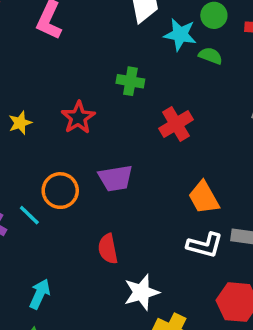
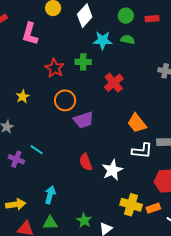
cyan star: (180, 35) -> (103, 40), moved
red star: (78, 118) -> (55, 68), moved
orange circle: (60, 191) -> (65, 100), moved
white star: (142, 292) -> (112, 170), moved

